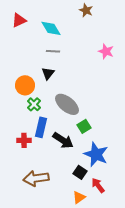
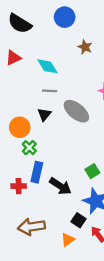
gray ellipse: (67, 104) -> (76, 111), moved
green square: (84, 126) -> (92, 171), moved
orange triangle: (79, 197) -> (68, 240), moved

